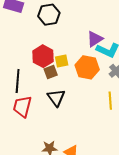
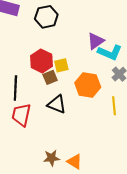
orange hexagon: (87, 67) -> (88, 85), moved
black triangle: (56, 98) -> (57, 104), turned -30

